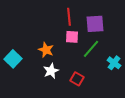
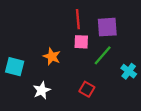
cyan square: (13, 59) -> (15, 67), turned -30
white star: (51, 71) -> (42, 90), moved

